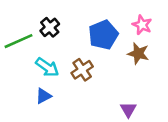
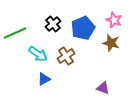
black cross: (50, 27) -> (53, 24), moved
blue triangle: (43, 96) -> (44, 79), moved
purple triangle: (128, 110) -> (103, 88), turned -40

